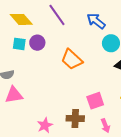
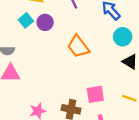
cyan square: (19, 44) -> (26, 20), turned 32

